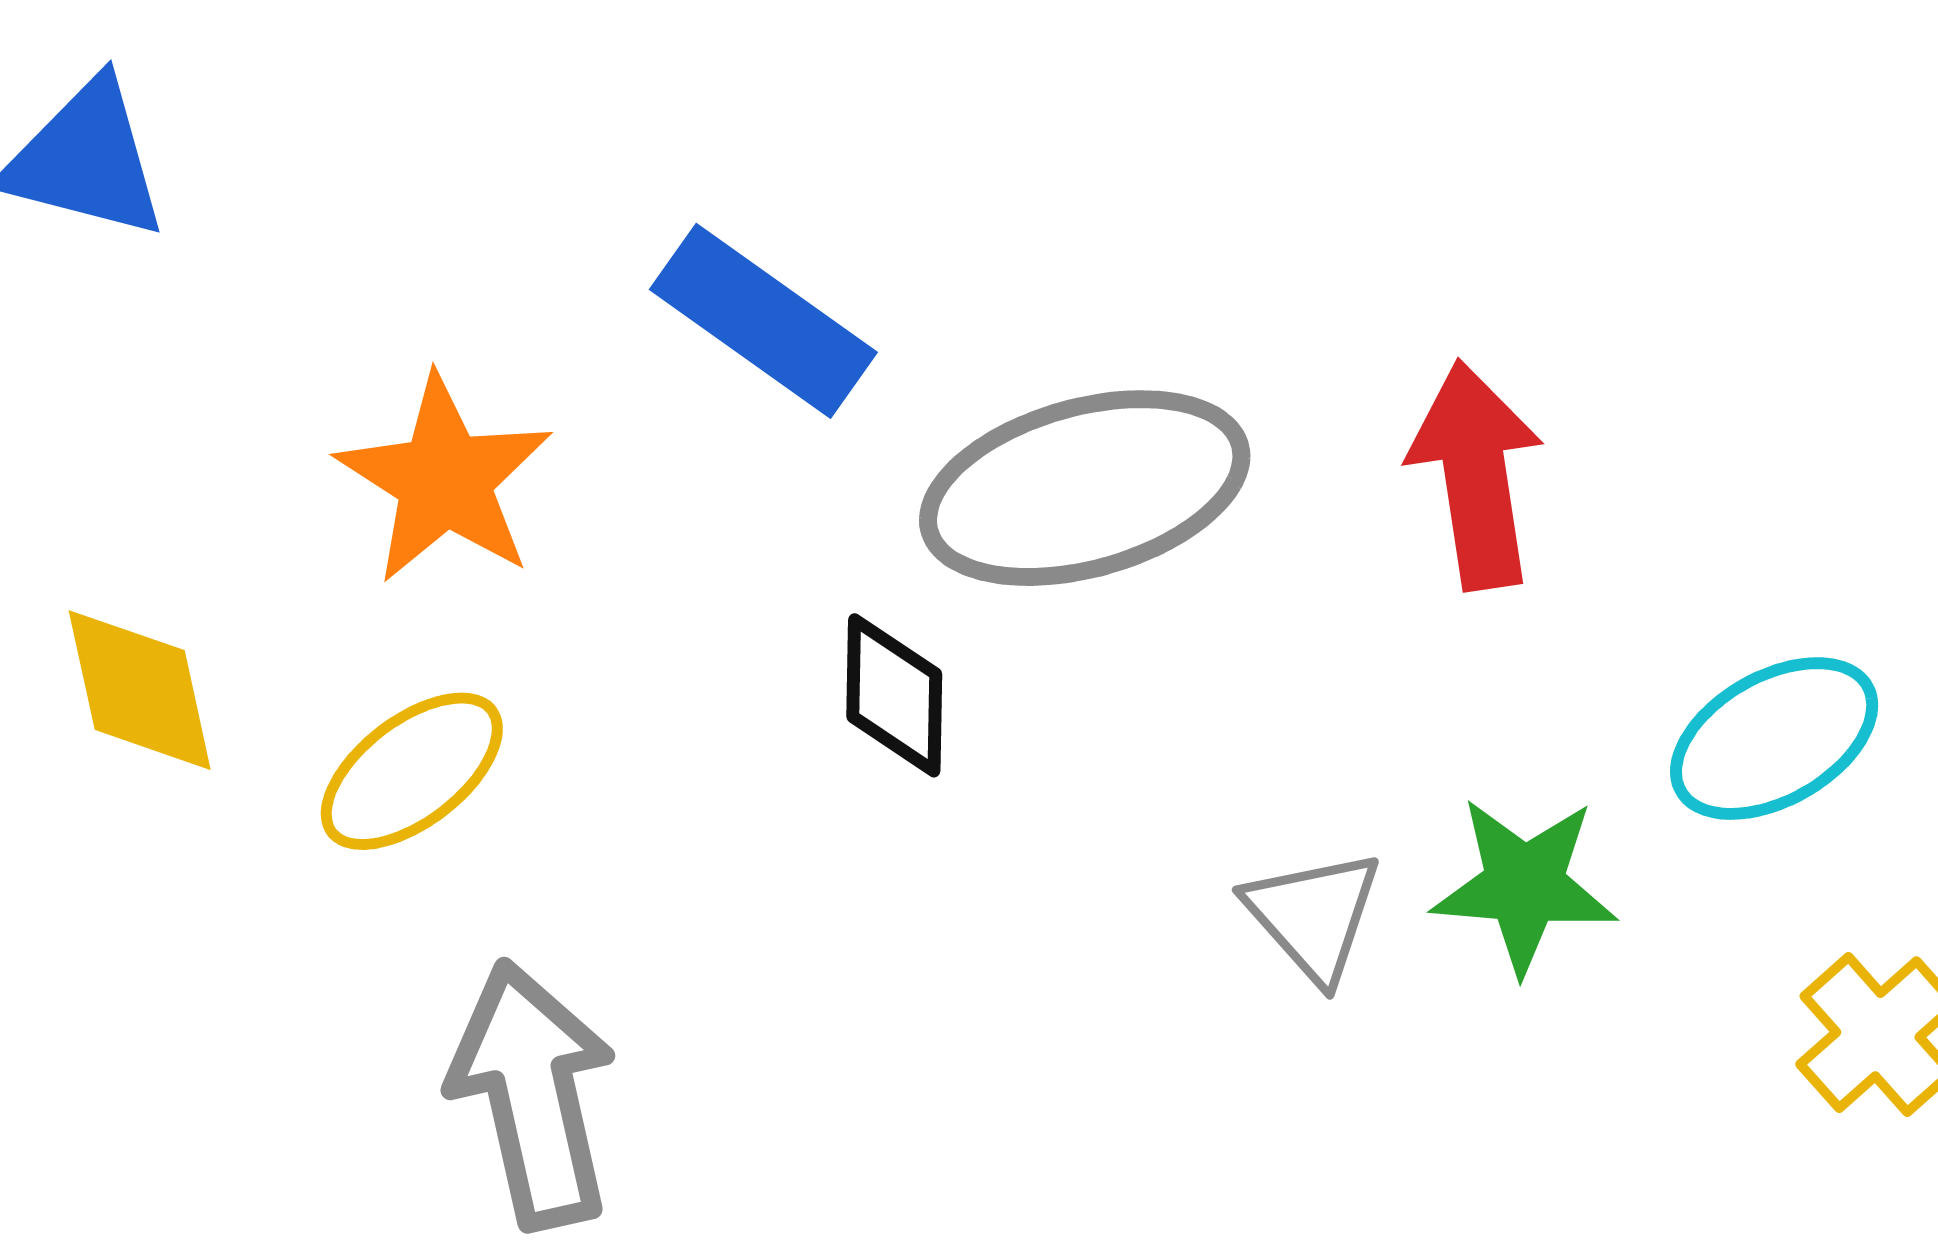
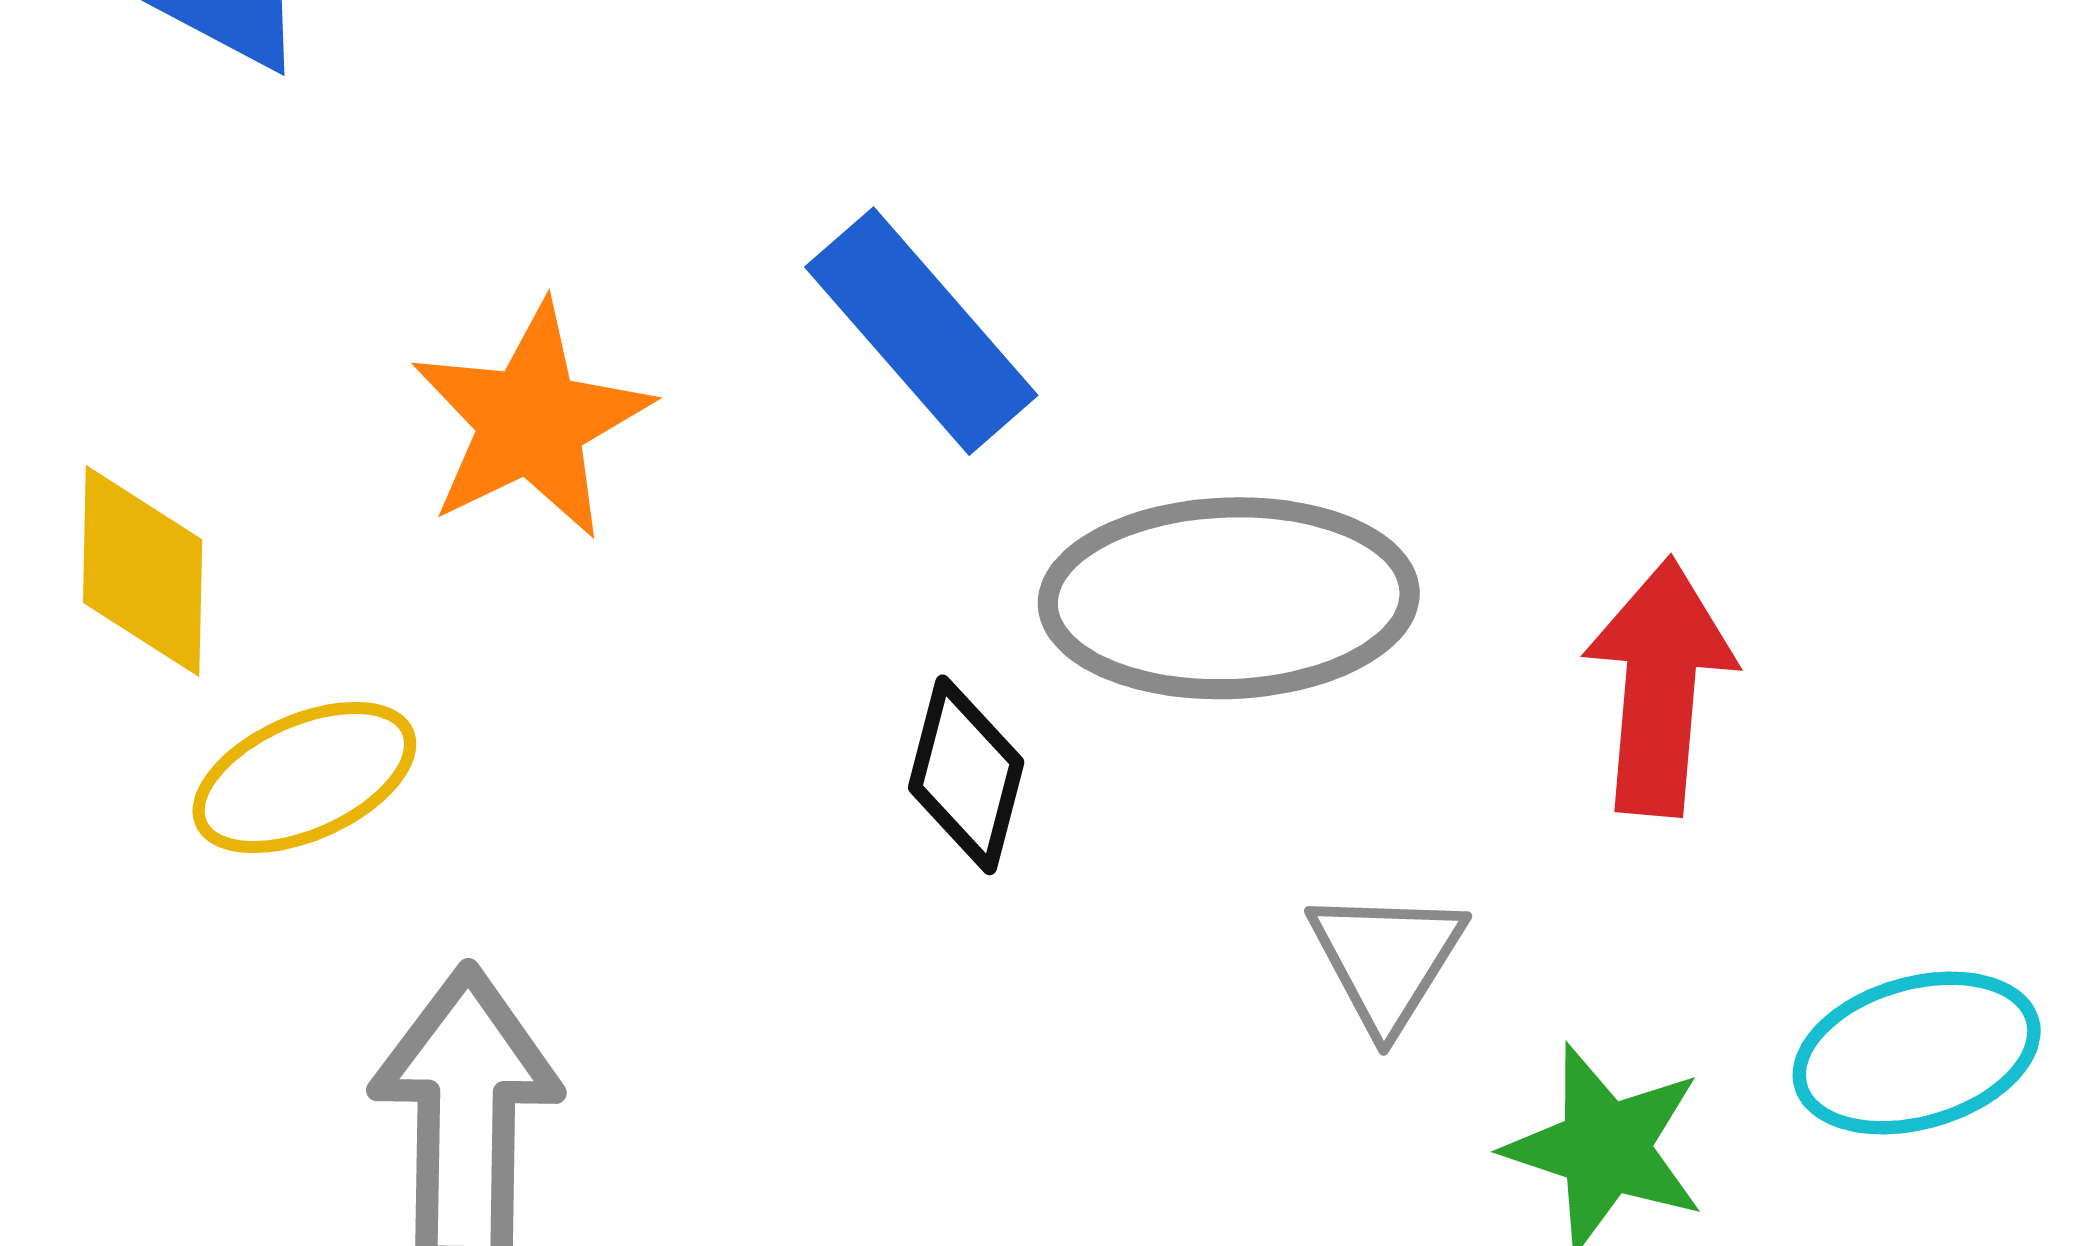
yellow ellipse: (412, 771) -> (304, 777), moved
gray triangle: (1313, 916) -> (1387, 959), moved

